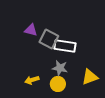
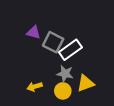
white rectangle: (65, 46) -> (70, 50), turned -45
yellow triangle: (90, 77) -> (86, 83), moved

